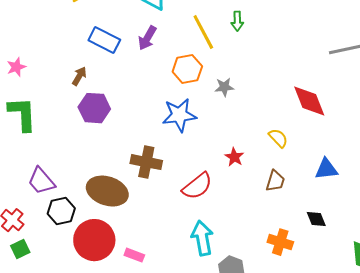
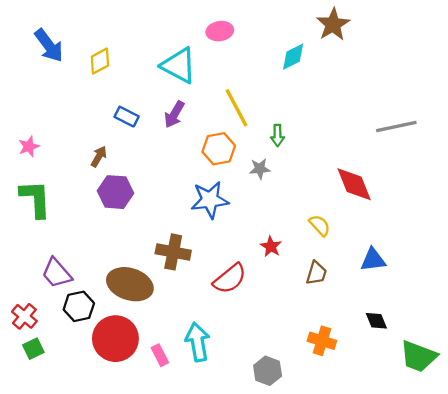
green arrow: (237, 21) -> (278, 135), moved
blue rectangle: (104, 40) -> (127, 117), size x0.7
black diamond: (316, 219) -> (376, 321), moved
cyan arrow: (202, 238) -> (198, 342), moved
pink rectangle: (134, 255) -> (160, 355), turned 42

